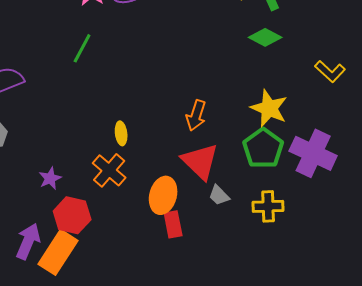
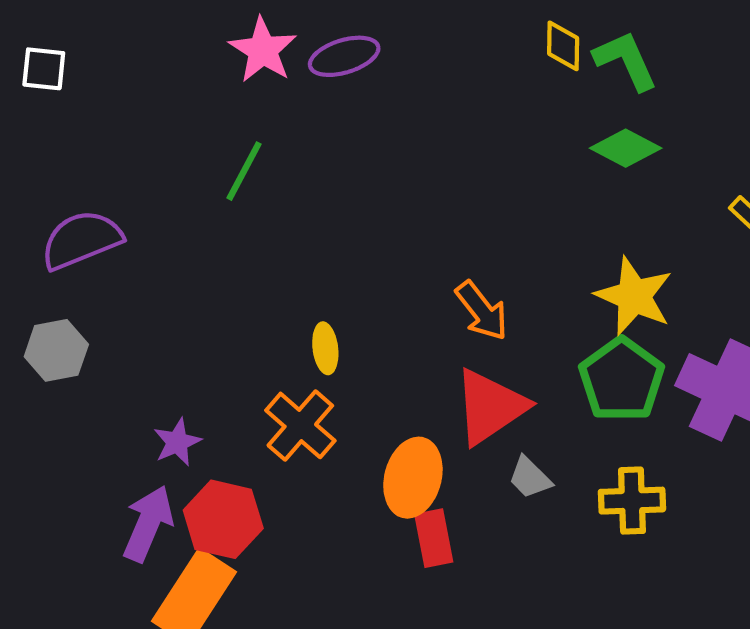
orange arrow: (196, 115) -> (482, 311), turned -56
red triangle: (200, 161) -> (490, 407), turned 42
purple arrow: (28, 241) -> (148, 524), moved

